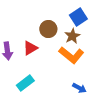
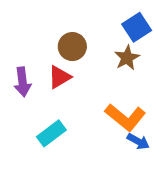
brown circle: (48, 29) -> (72, 47), moved
orange L-shape: (71, 55) -> (125, 117), moved

